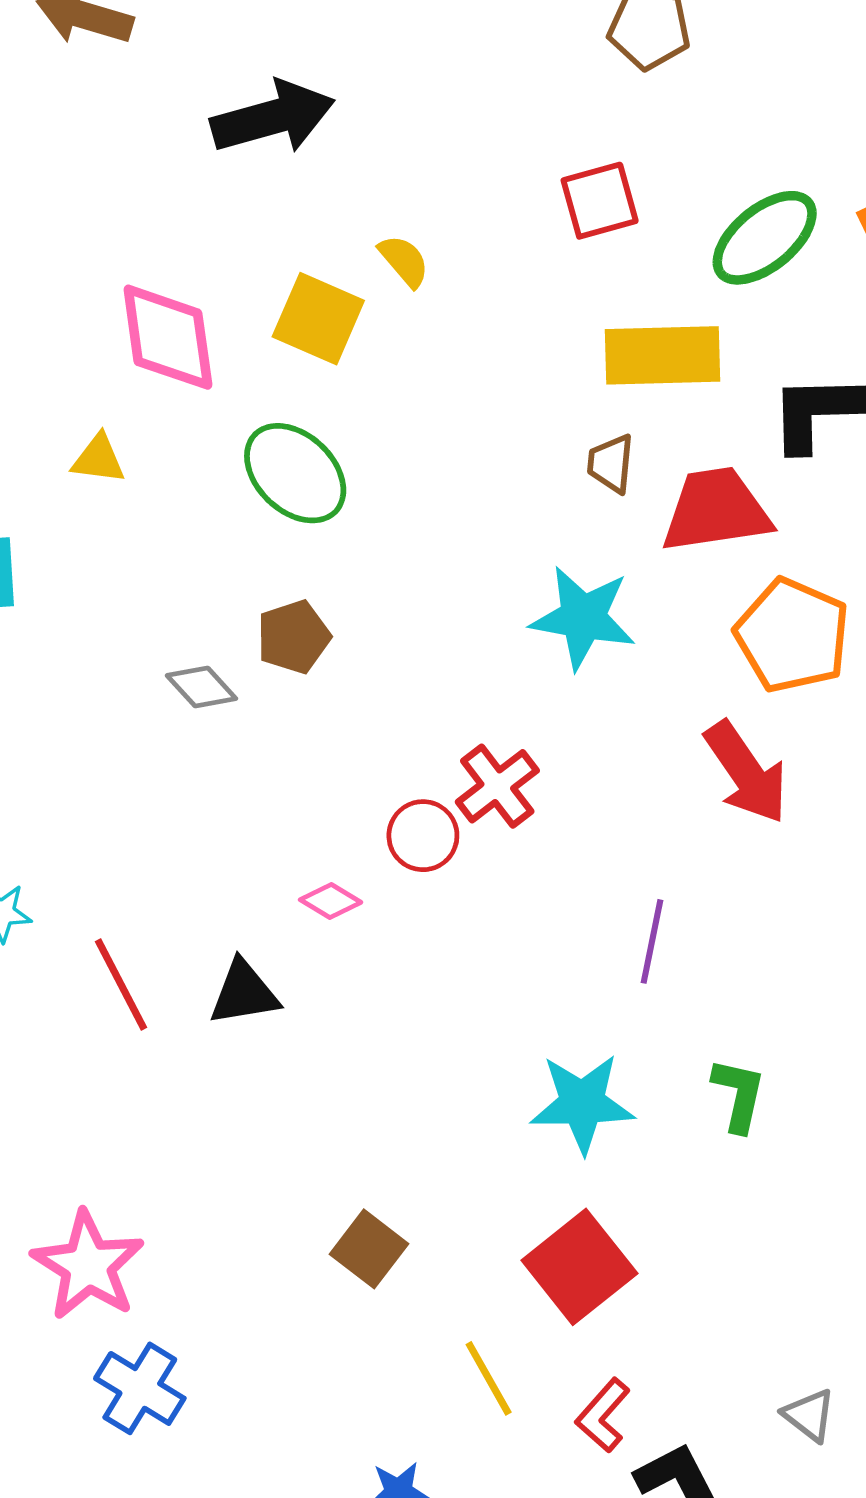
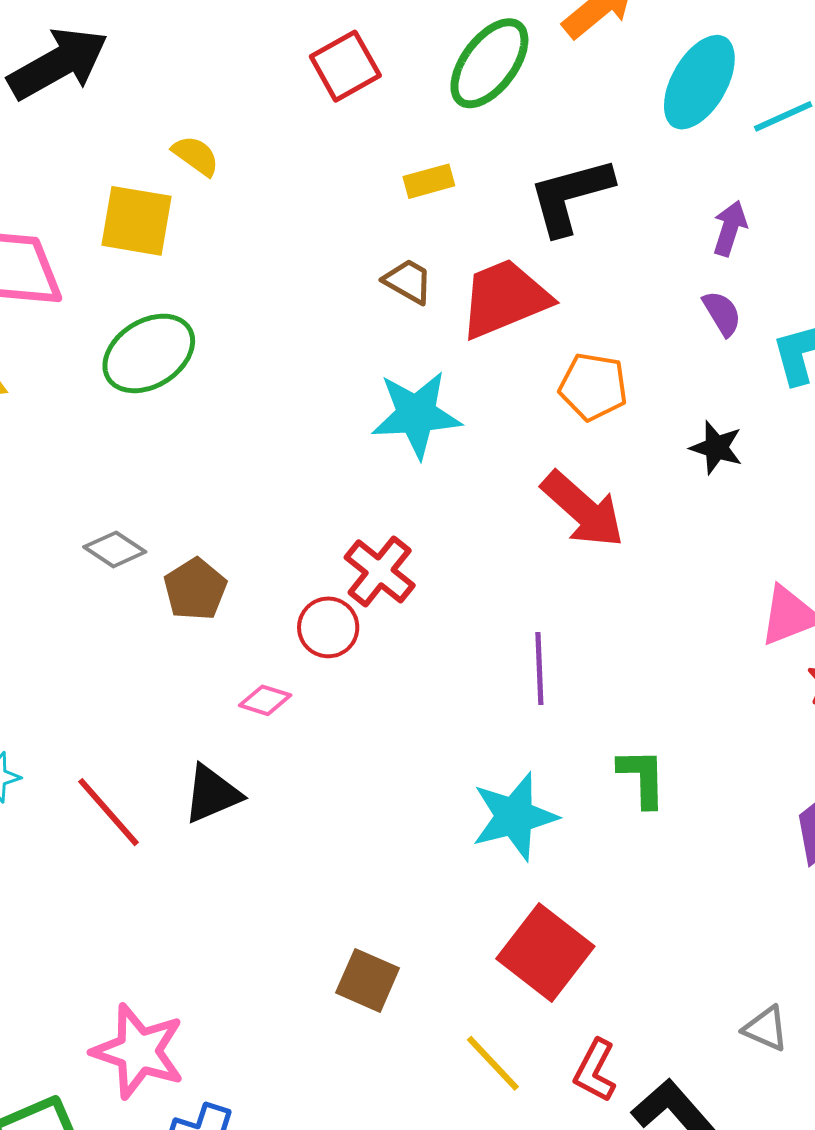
yellow rectangle: (663, 355) -> (429, 181), size x0.5
brown trapezoid: (611, 464) -> (408, 281), turned 128
green ellipse: (295, 473) -> (149, 353), turned -62
orange pentagon: (792, 635) -> (593, 387), size x0.7
brown pentagon: (294, 637) -> (195, 589), moved

